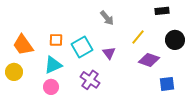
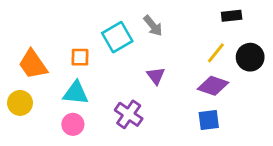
yellow line: (138, 37) -> (216, 53), moved
cyan square: (82, 47) -> (117, 37), moved
cyan triangle: (53, 65) -> (76, 93), turned 30
blue square: (167, 84) -> (209, 120), moved

